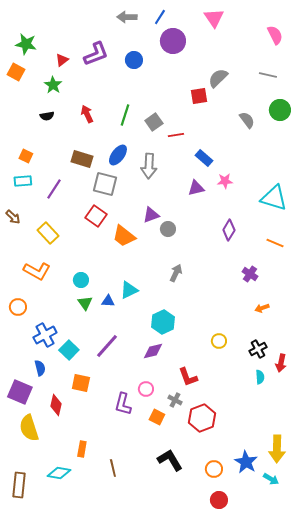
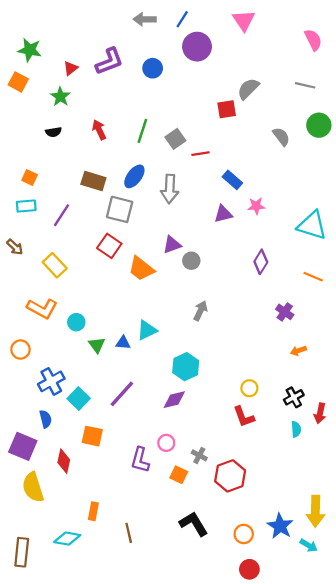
cyan circle: (81, 280) -> (76, 322), moved
red L-shape: (188, 377) -> (244, 417), moved

